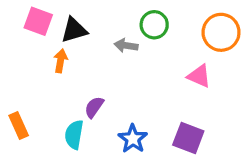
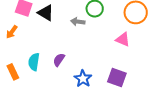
black triangle: (74, 30) -> (46, 13), turned 48
orange arrow: (61, 61) -> (12, 32), moved, turned -152
cyan semicircle: (74, 135) -> (34, 62), moved

